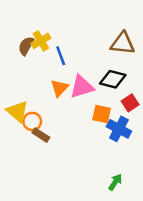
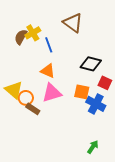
brown triangle: (123, 43) -> (73, 23), moved, turned 30
pink triangle: (82, 87) -> (52, 93), moved
orange triangle: (59, 88) -> (48, 71), turned -49
red square: (130, 103) -> (105, 83), turned -32

